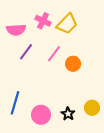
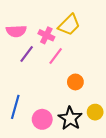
pink cross: (43, 21) -> (46, 35), moved
orange circle: (73, 64) -> (75, 82), moved
black star: (68, 114) -> (70, 118), size x1.6

